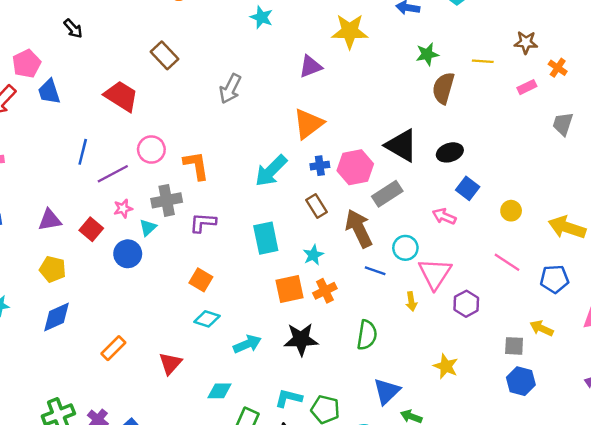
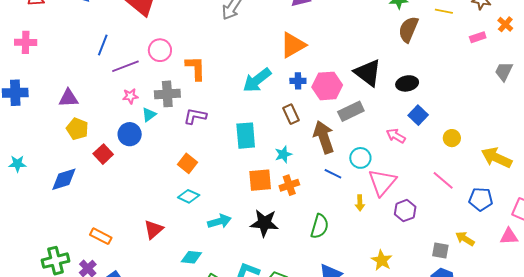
red square: (91, 229) -> (103, 154), moved
yellow pentagon: (53, 269) -> (77, 129), moved
orange rectangle: (113, 348) -> (101, 236), moved, turned 65

